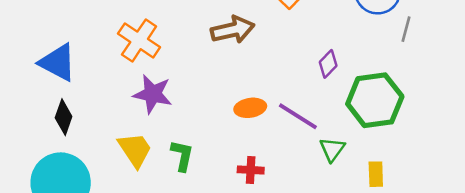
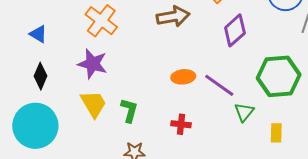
blue triangle: (58, 62) -> (38, 34), size x0.6
purple diamond: (328, 64) -> (235, 30), moved, size x1.5
purple star: (153, 94) -> (93, 64), moved

